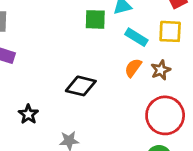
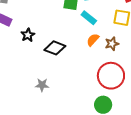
cyan rectangle: (136, 37) -> (89, 18), moved
black star: (28, 114) -> (28, 35), moved

